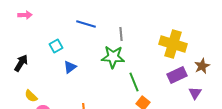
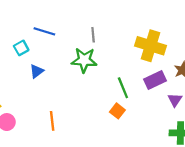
blue line: (86, 24) -> (44, 31), moved
green line: (134, 82) -> (123, 88), moved

